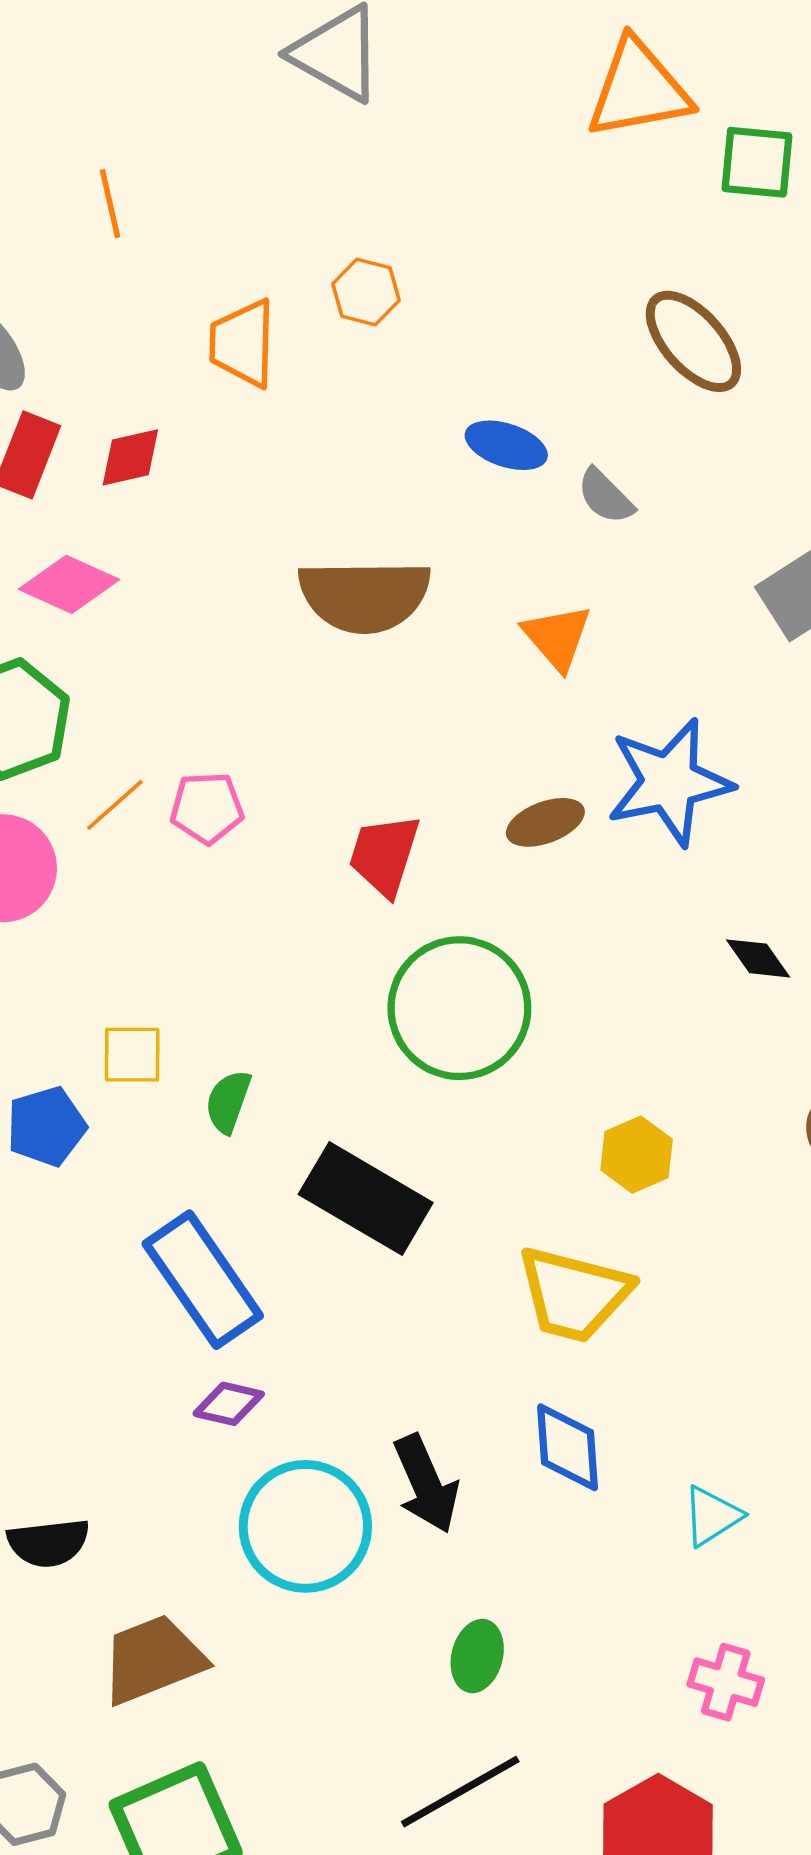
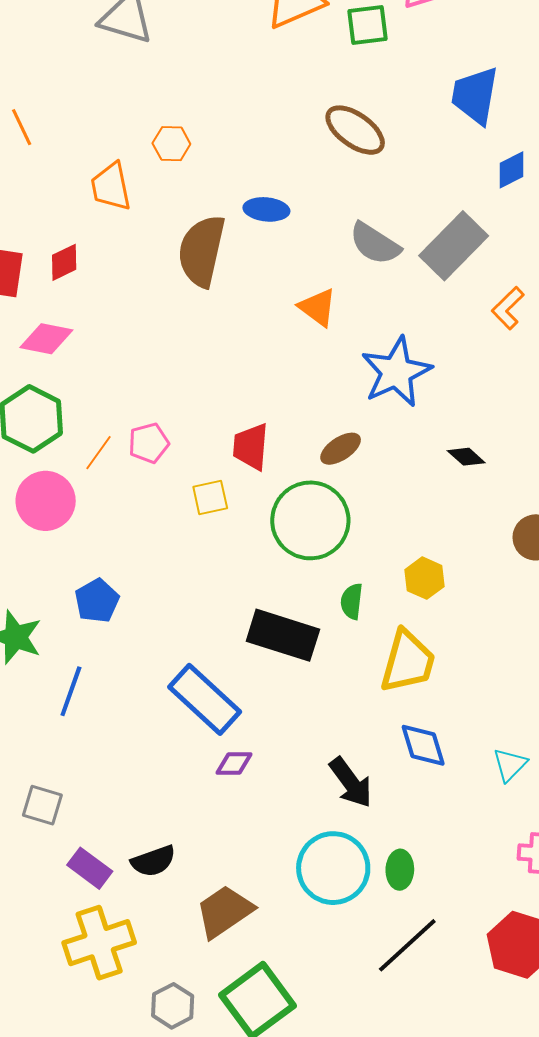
gray semicircle: (605, 496) -> (375, 244), moved, size x1.5
brown semicircle: (365, 596) -> (202, 251), moved, turned 116
brown ellipse: (545, 822) -> (341, 449), moved
yellow square: (132, 1055) -> (210, 497), moved
green semicircle: (228, 1102) -> (352, 601), moved
blue pentagon: (46, 1126) -> (97, 601), moved
yellow trapezoid: (574, 1294) -> (408, 661), turned -76
cyan circle: (305, 1526) -> (333, 868), moved

